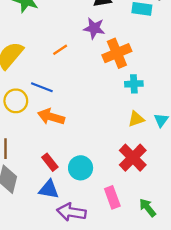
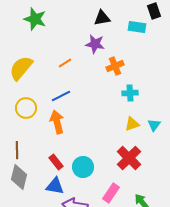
orange cross: (117, 53) -> (115, 66), size x0.7
blue line: (42, 87) -> (61, 96), moved, turned -48
orange arrow: (51, 117) -> (57, 122), turned 60
pink rectangle: (112, 197) -> (111, 193), turned 54

